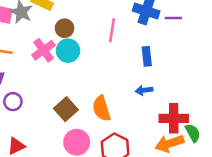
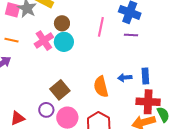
purple line: (173, 18) -> (131, 35), moved
blue rectangle: (147, 56) -> (145, 76), moved
purple circle: (13, 102) -> (46, 110), moved
orange semicircle: (101, 108) -> (101, 87), moved

